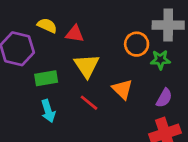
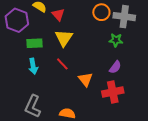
red triangle: (75, 34) -> (58, 15), turned 32
orange circle: (137, 44) -> (101, 12), moved
orange triangle: (122, 89) -> (85, 79), moved

